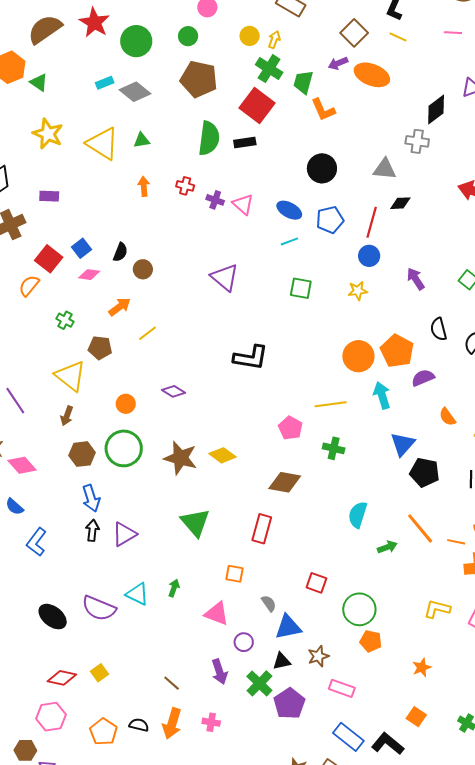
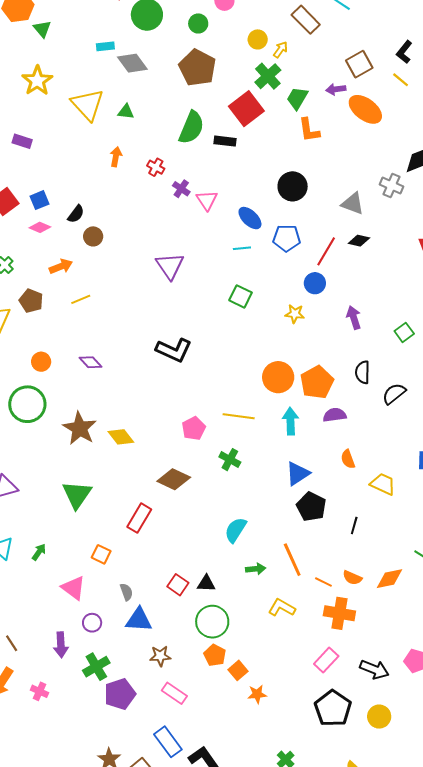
yellow L-shape: (437, 609) -> (282, 608), moved
black triangle: (282, 661) -> (206, 583), moved
orange square: (416, 717) -> (238, 670), moved

